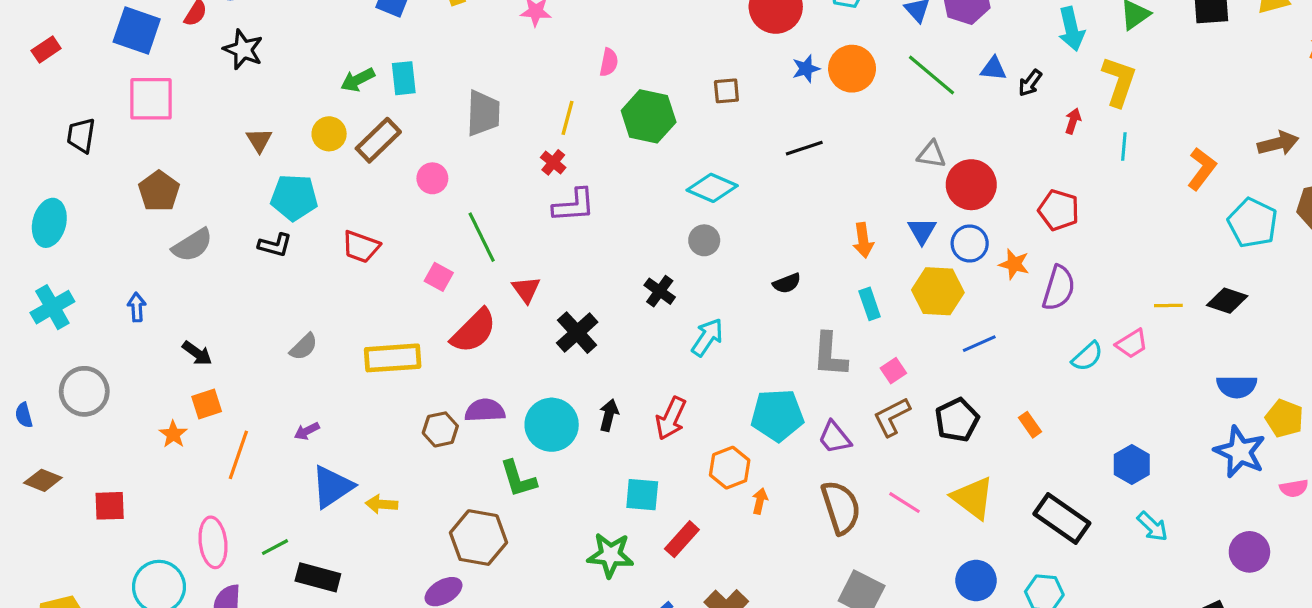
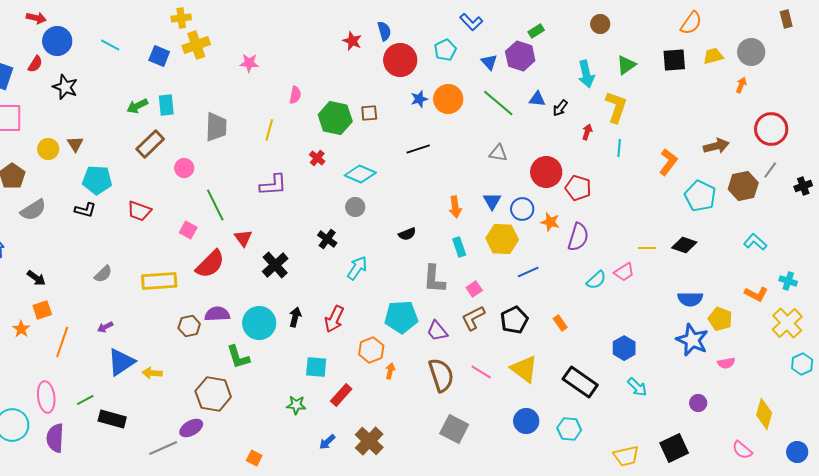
green hexagon: (649, 116) -> (335, 118), moved
yellow circle: (329, 134) -> (48, 149), moved
red cross: (553, 162) -> (317, 158), moved
red circle: (971, 185) -> (546, 172), moved
purple circle: (1249, 552) -> (698, 403), size x0.7
green star: (610, 555) -> (296, 405), size x0.7

